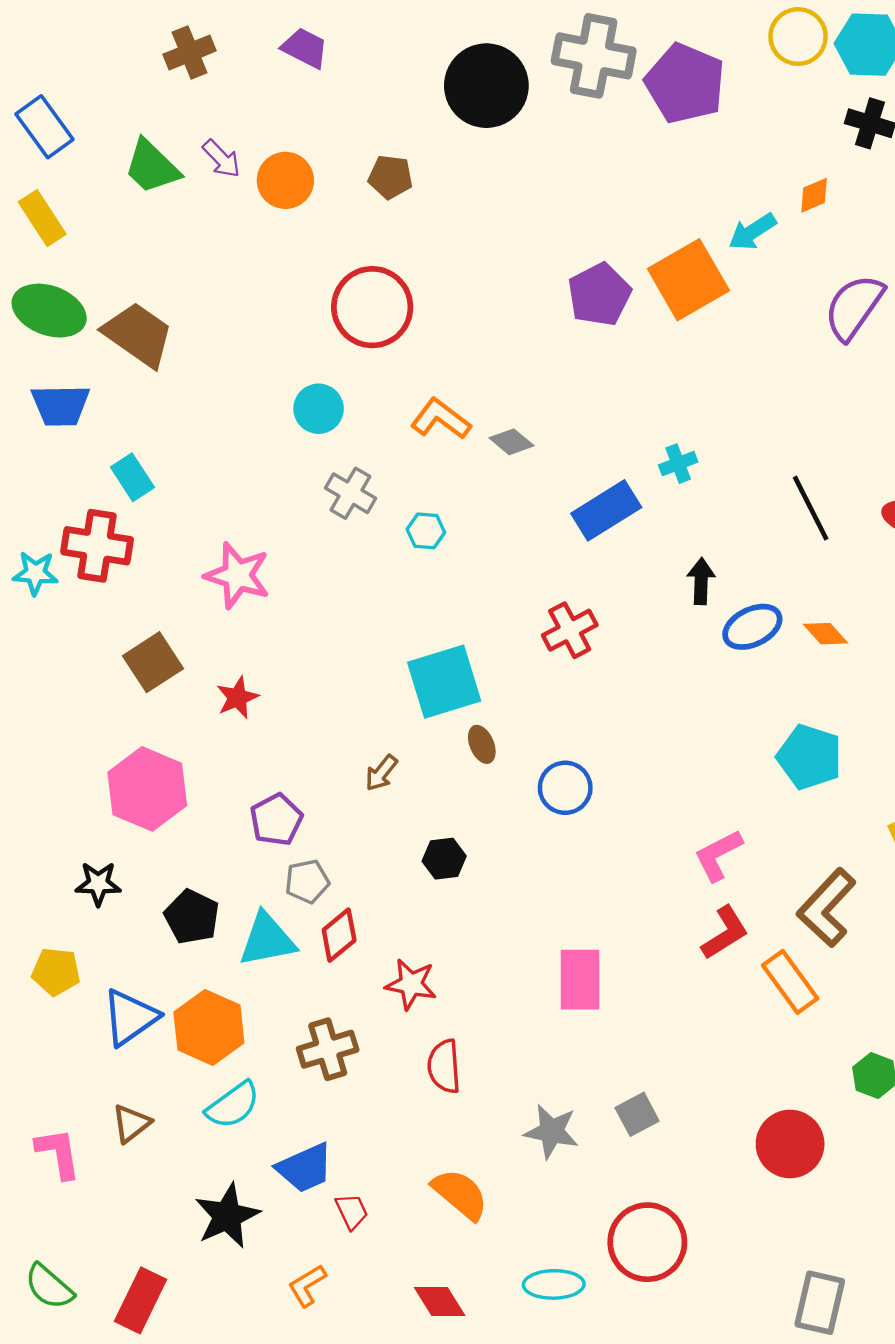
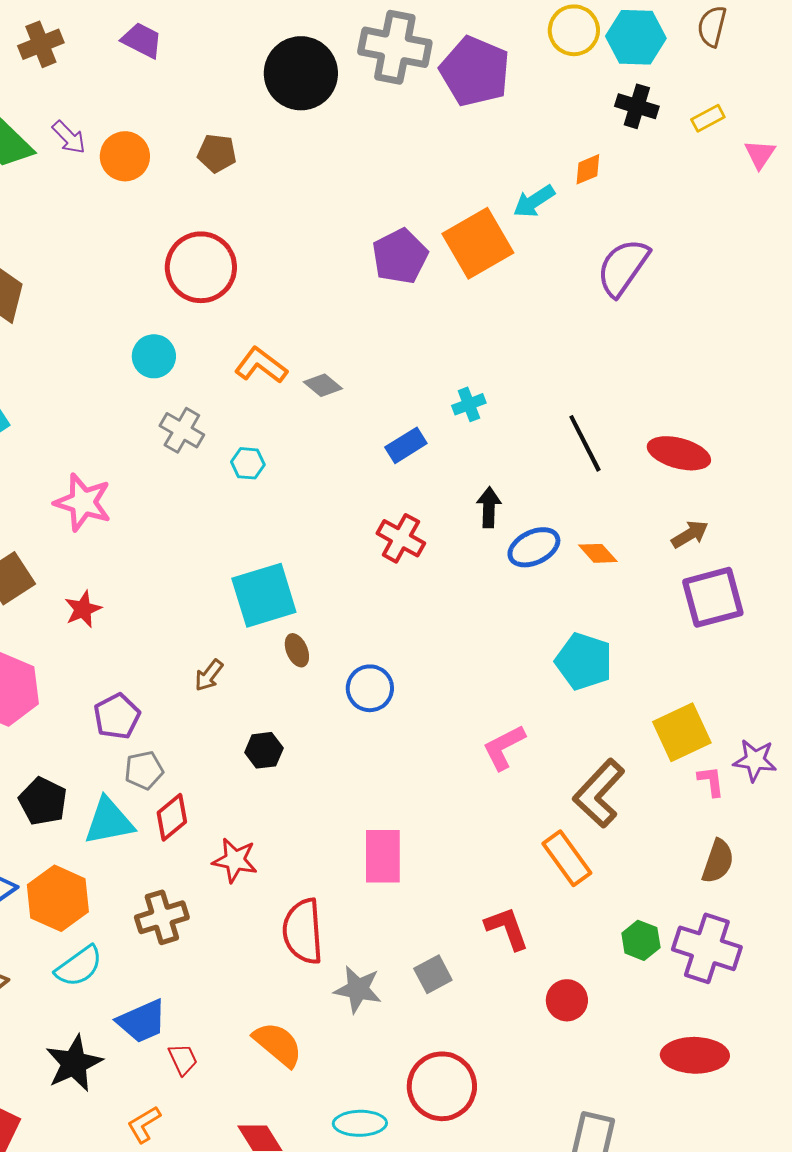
blue rectangle: (606, 510) -> (406, 445), size x0.7
red cross: (570, 630) -> (401, 538), moved, turned -33
red L-shape: (725, 933) -> (507, 928), moved, turned -78
red semicircle: (444, 1066) -> (303, 931), moved, size x1.4
red circle: (790, 1144) -> (567, 1000), size x0.7

